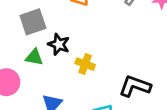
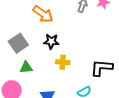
black star: (59, 44) -> (51, 41), moved

